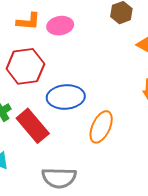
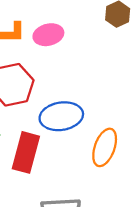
red rectangle: (33, 126) -> (26, 152), turned 60

